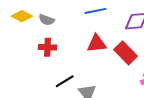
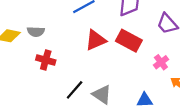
red cross: (48, 47) -> (46, 60), turned 30

